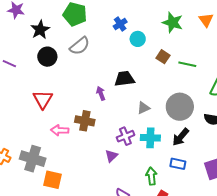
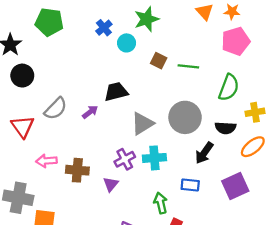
green star: (173, 22) -> (147, 19), moved, turned -30
gray semicircle: (80, 46) -> (56, 109), moved
purple arrow: (101, 93) -> (90, 112), turned 80
gray triangle: (144, 108) -> (142, 124), size x1.5
brown cross: (85, 121) -> (77, 170), moved
black arrow: (181, 137) -> (204, 153), moved

